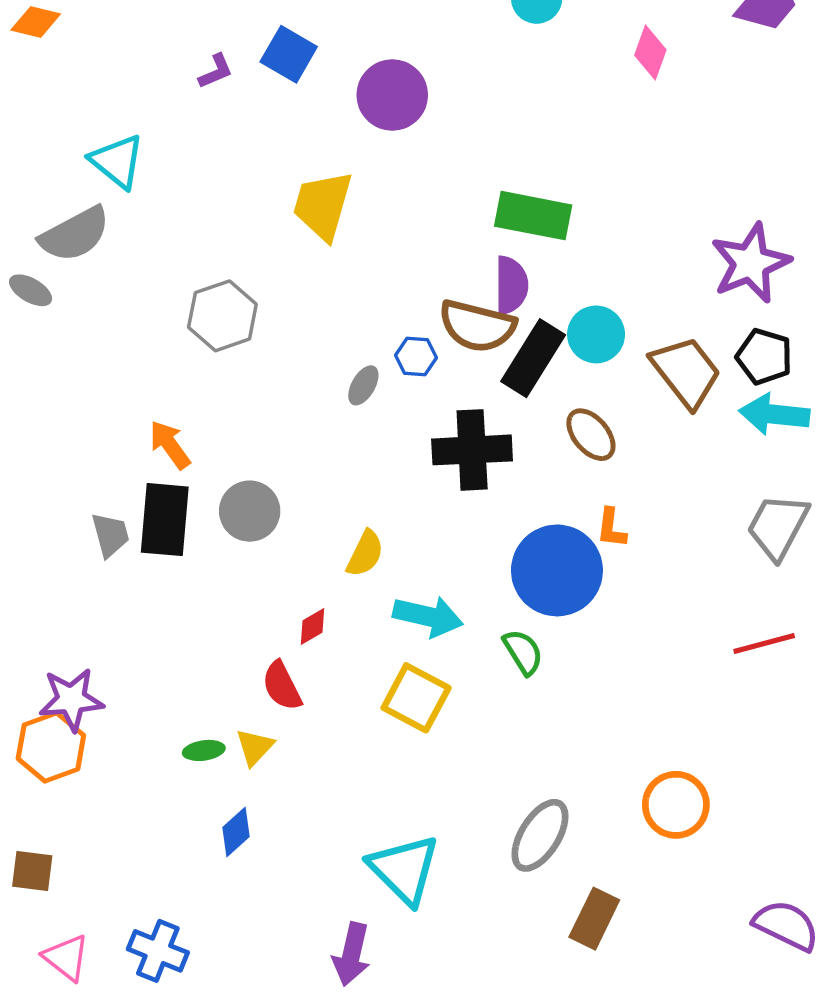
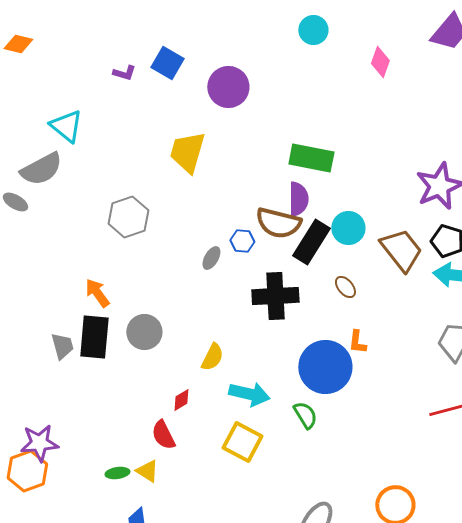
purple L-shape: (216, 71) -> (124, 73), turned 40
brown ellipse: (591, 435) -> (345, 287), size x0.7
yellow triangle: (255, 747) -> (147, 471), turned -40

